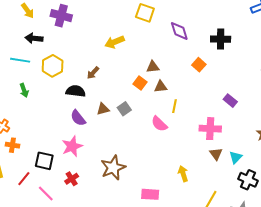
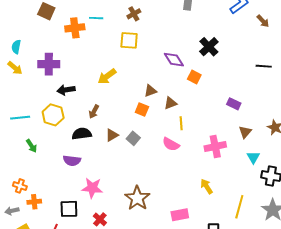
purple diamond: (179, 31) -> (174, 60), moved
black arrow: (34, 38) -> (66, 90), moved
black cross: (221, 39) -> (209, 47), turned -30
brown triangle: (161, 87) -> (170, 103), moved
brown triangle: (103, 109) -> (112, 135), moved
purple semicircle: (78, 118) -> (72, 161), moved, turned -30
pink cross: (210, 129) -> (215, 146), moved
pink star: (72, 146) -> (92, 188), turned -30
brown triangle: (216, 154) -> (245, 132), moved, turned 32

